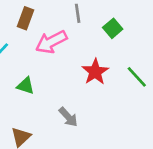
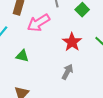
gray arrow: (68, 117) -> (67, 72), moved, turned -105

